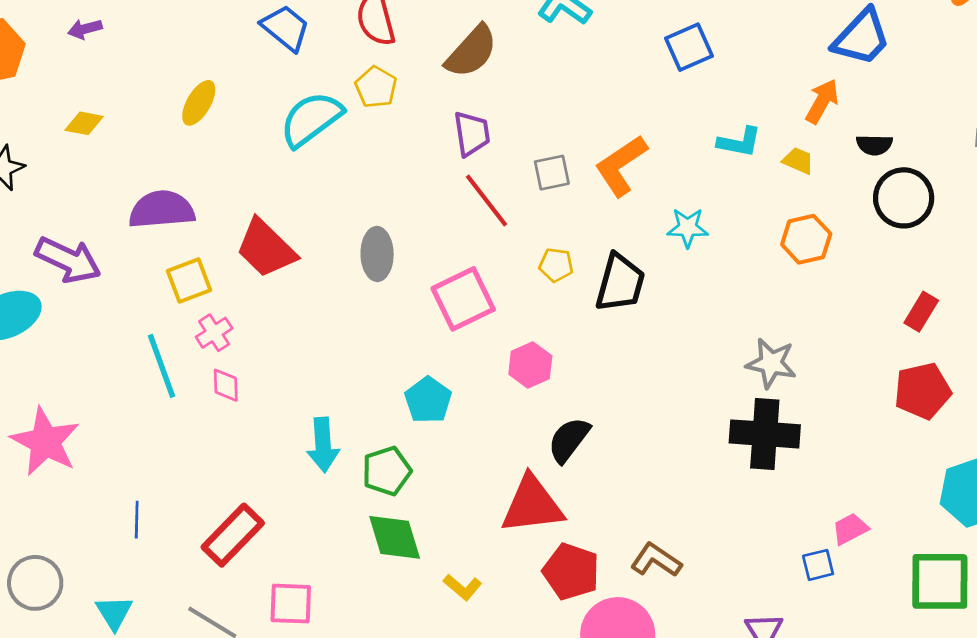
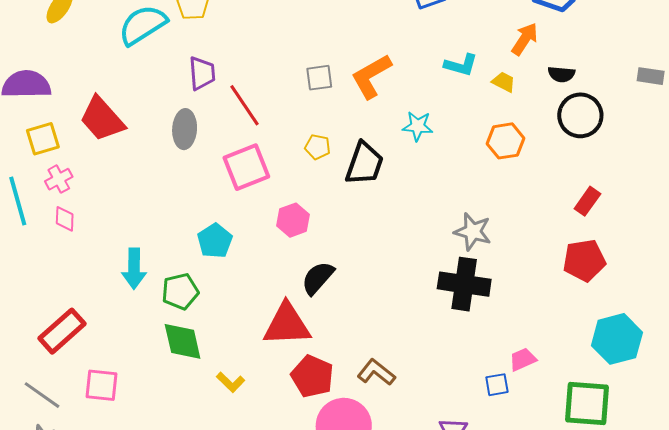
purple trapezoid: (472, 134) -> (202, 73), moved
red line: (486, 201) -> (245, 105), moved

